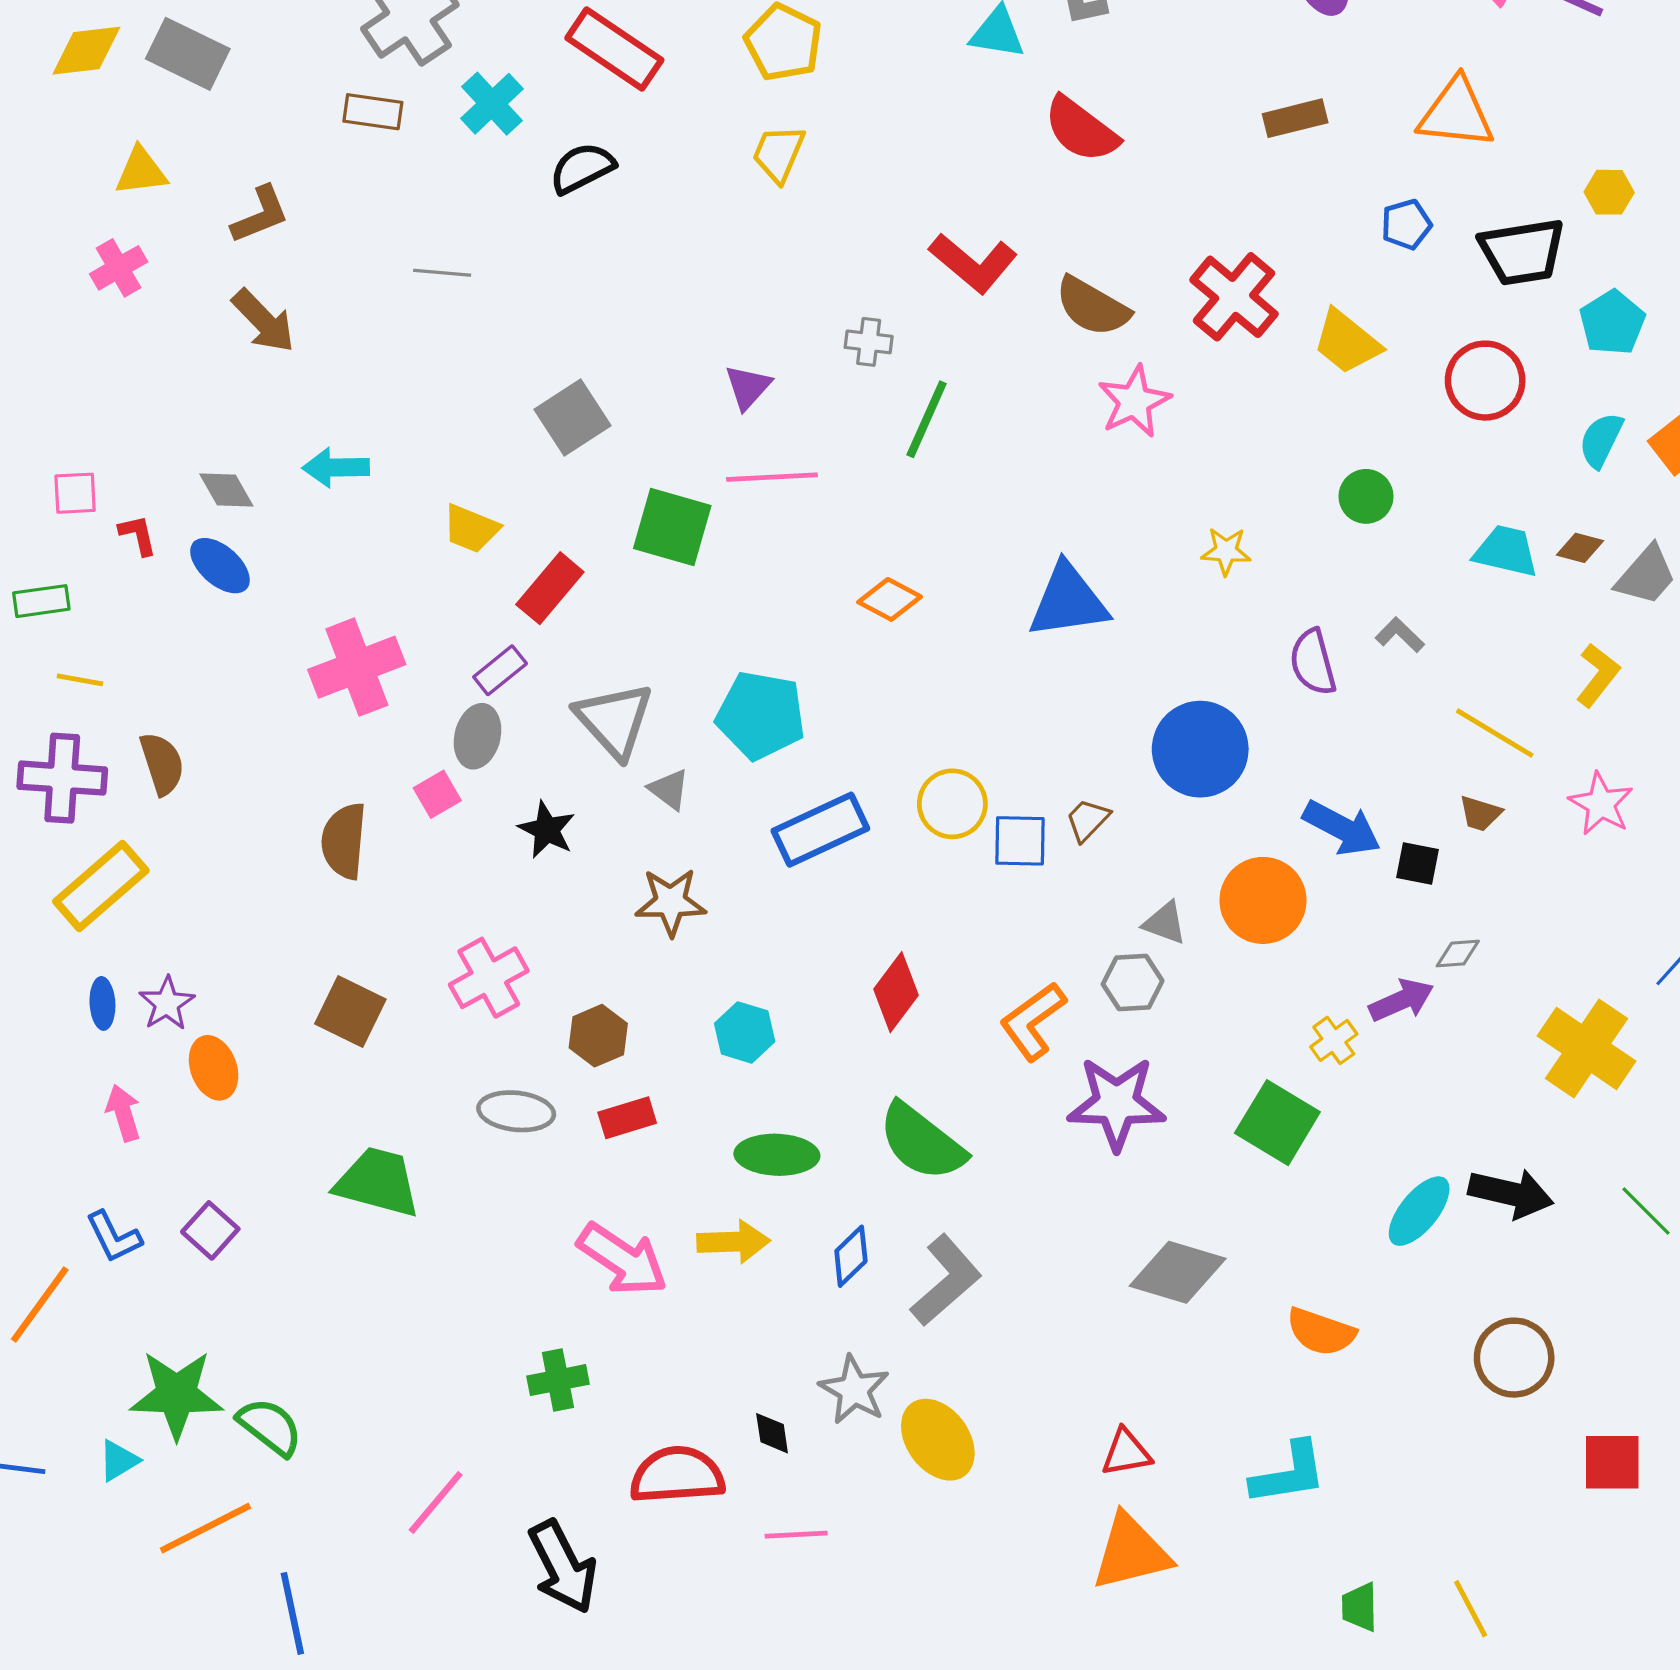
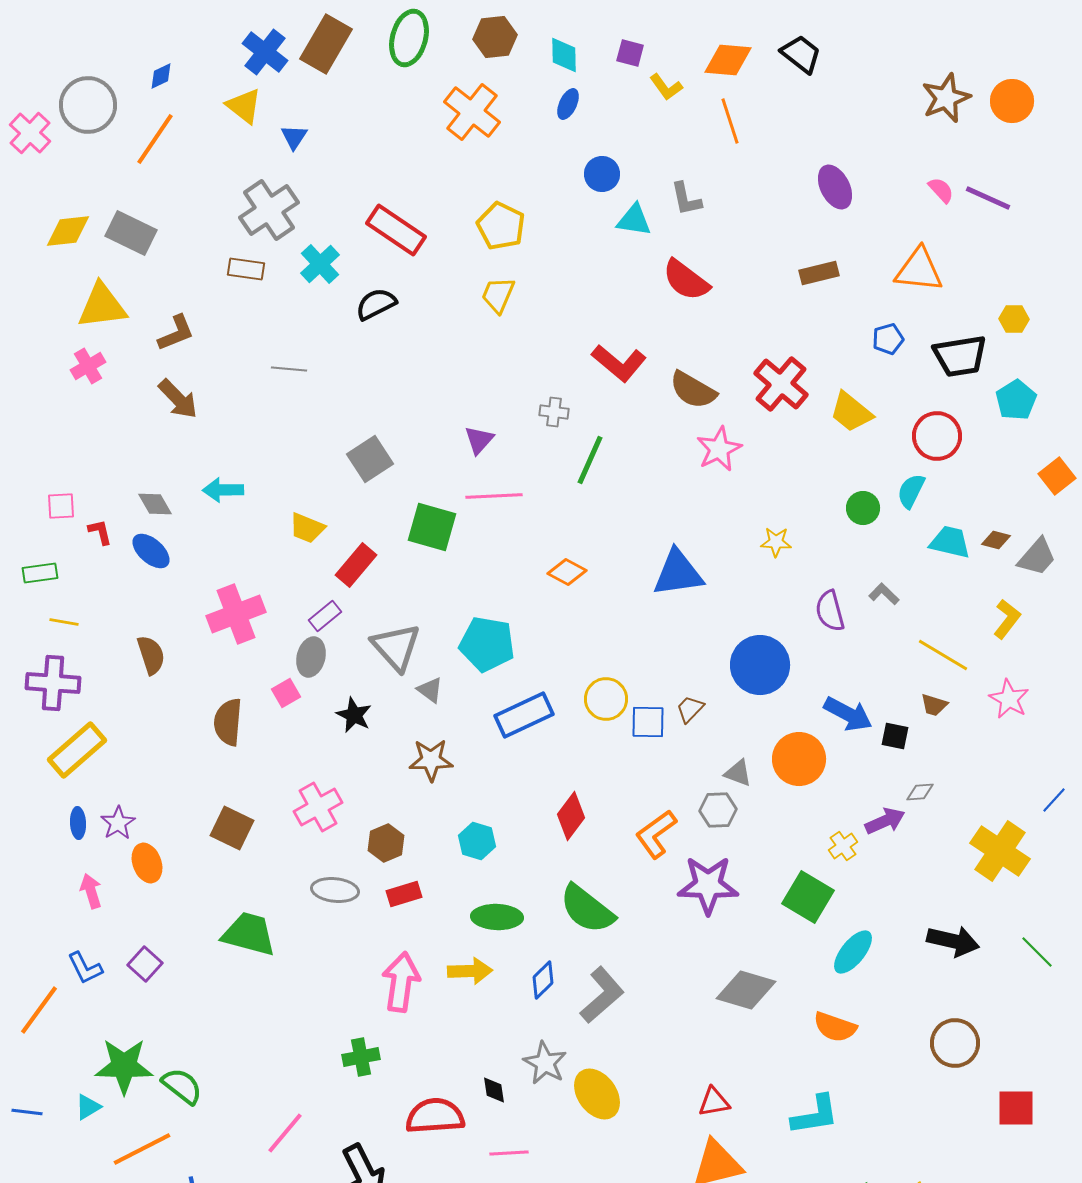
yellow triangle: (141, 171) -> (102, 306), size x1.5
cyan semicircle: (1601, 440) -> (911, 491), moved
brown semicircle: (162, 764) -> (151, 655), moved
cyan ellipse: (1419, 1211) -> (853, 952), moved
pink arrow: (622, 1259) -> (401, 982), turned -116

